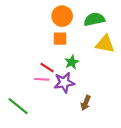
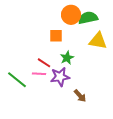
orange circle: (62, 16) -> (71, 15), moved
brown arrow: (86, 103) -> (80, 96), turned -64
green line: (18, 106) -> (17, 80), moved

